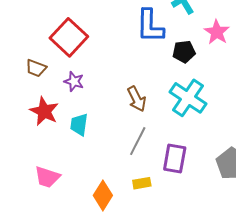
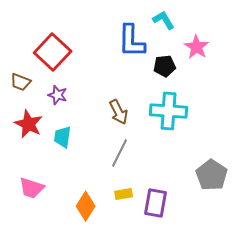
cyan cross: (188, 98) -> (169, 111), turned -30
purple rectangle: (175, 159) -> (156, 203), moved

